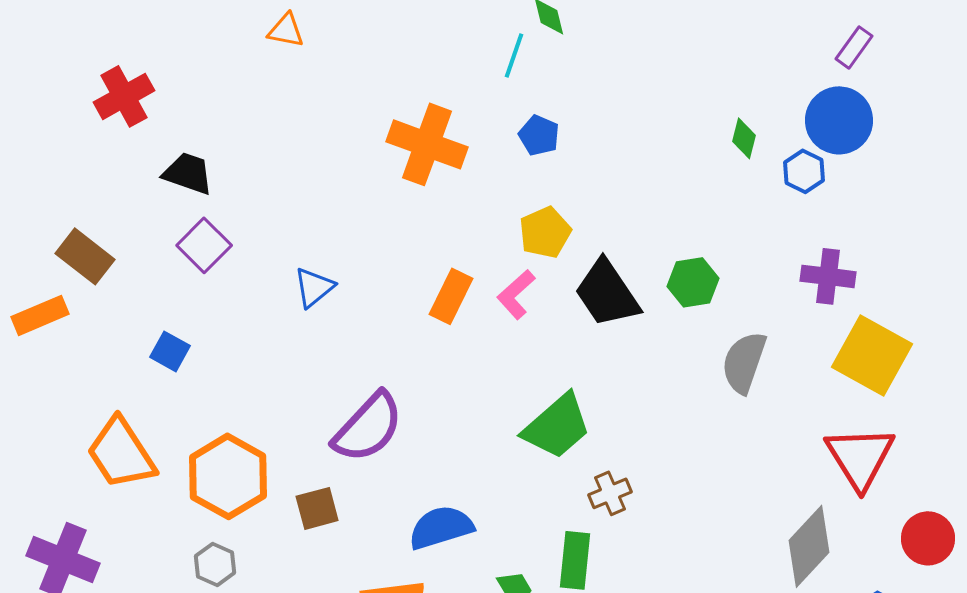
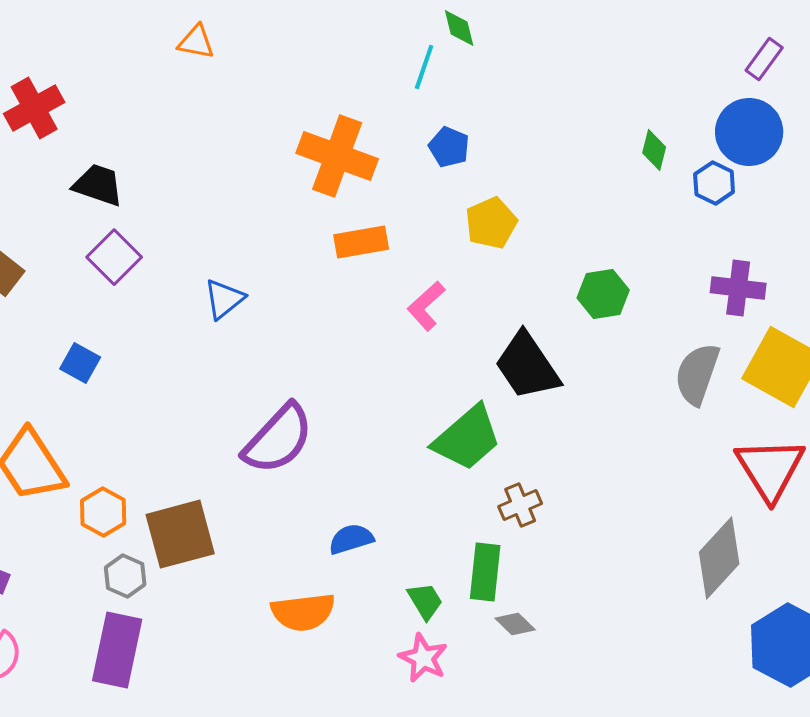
yellow pentagon: (545, 232) -> (491, 223), moved
black trapezoid: (607, 293) -> (527, 366), moved
orange rectangle: (451, 296) -> (361, 242), moved, turned 54
gray semicircle: (744, 362) -> (697, 374), moved
orange hexagon: (228, 476) -> (103, 512), moved, size x0.6
brown square: (317, 508) -> (180, 534), moved, size x1.6
blue semicircle: (441, 527) -> (351, 539), size x0.7

